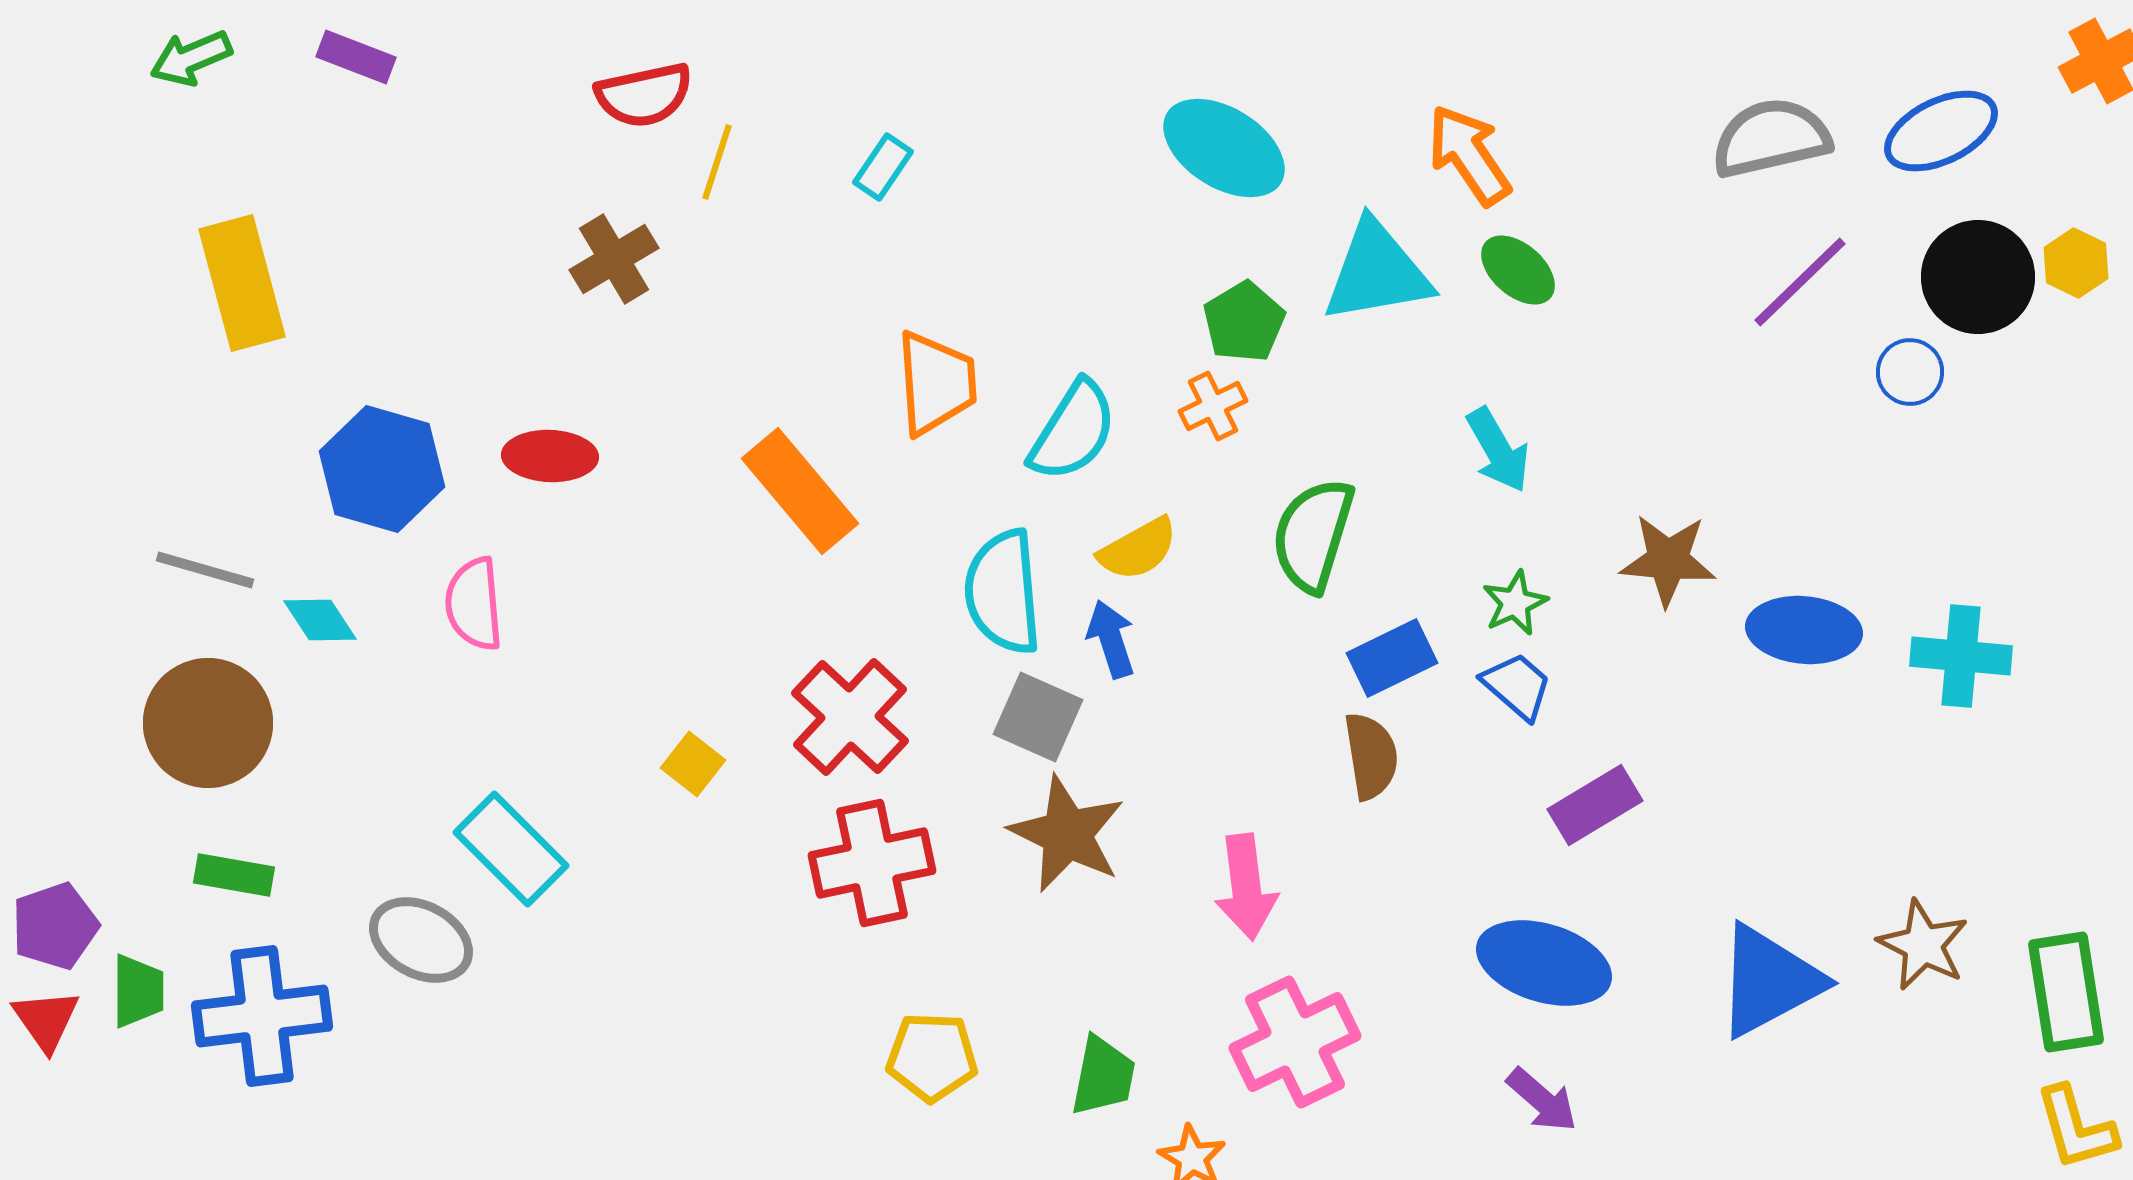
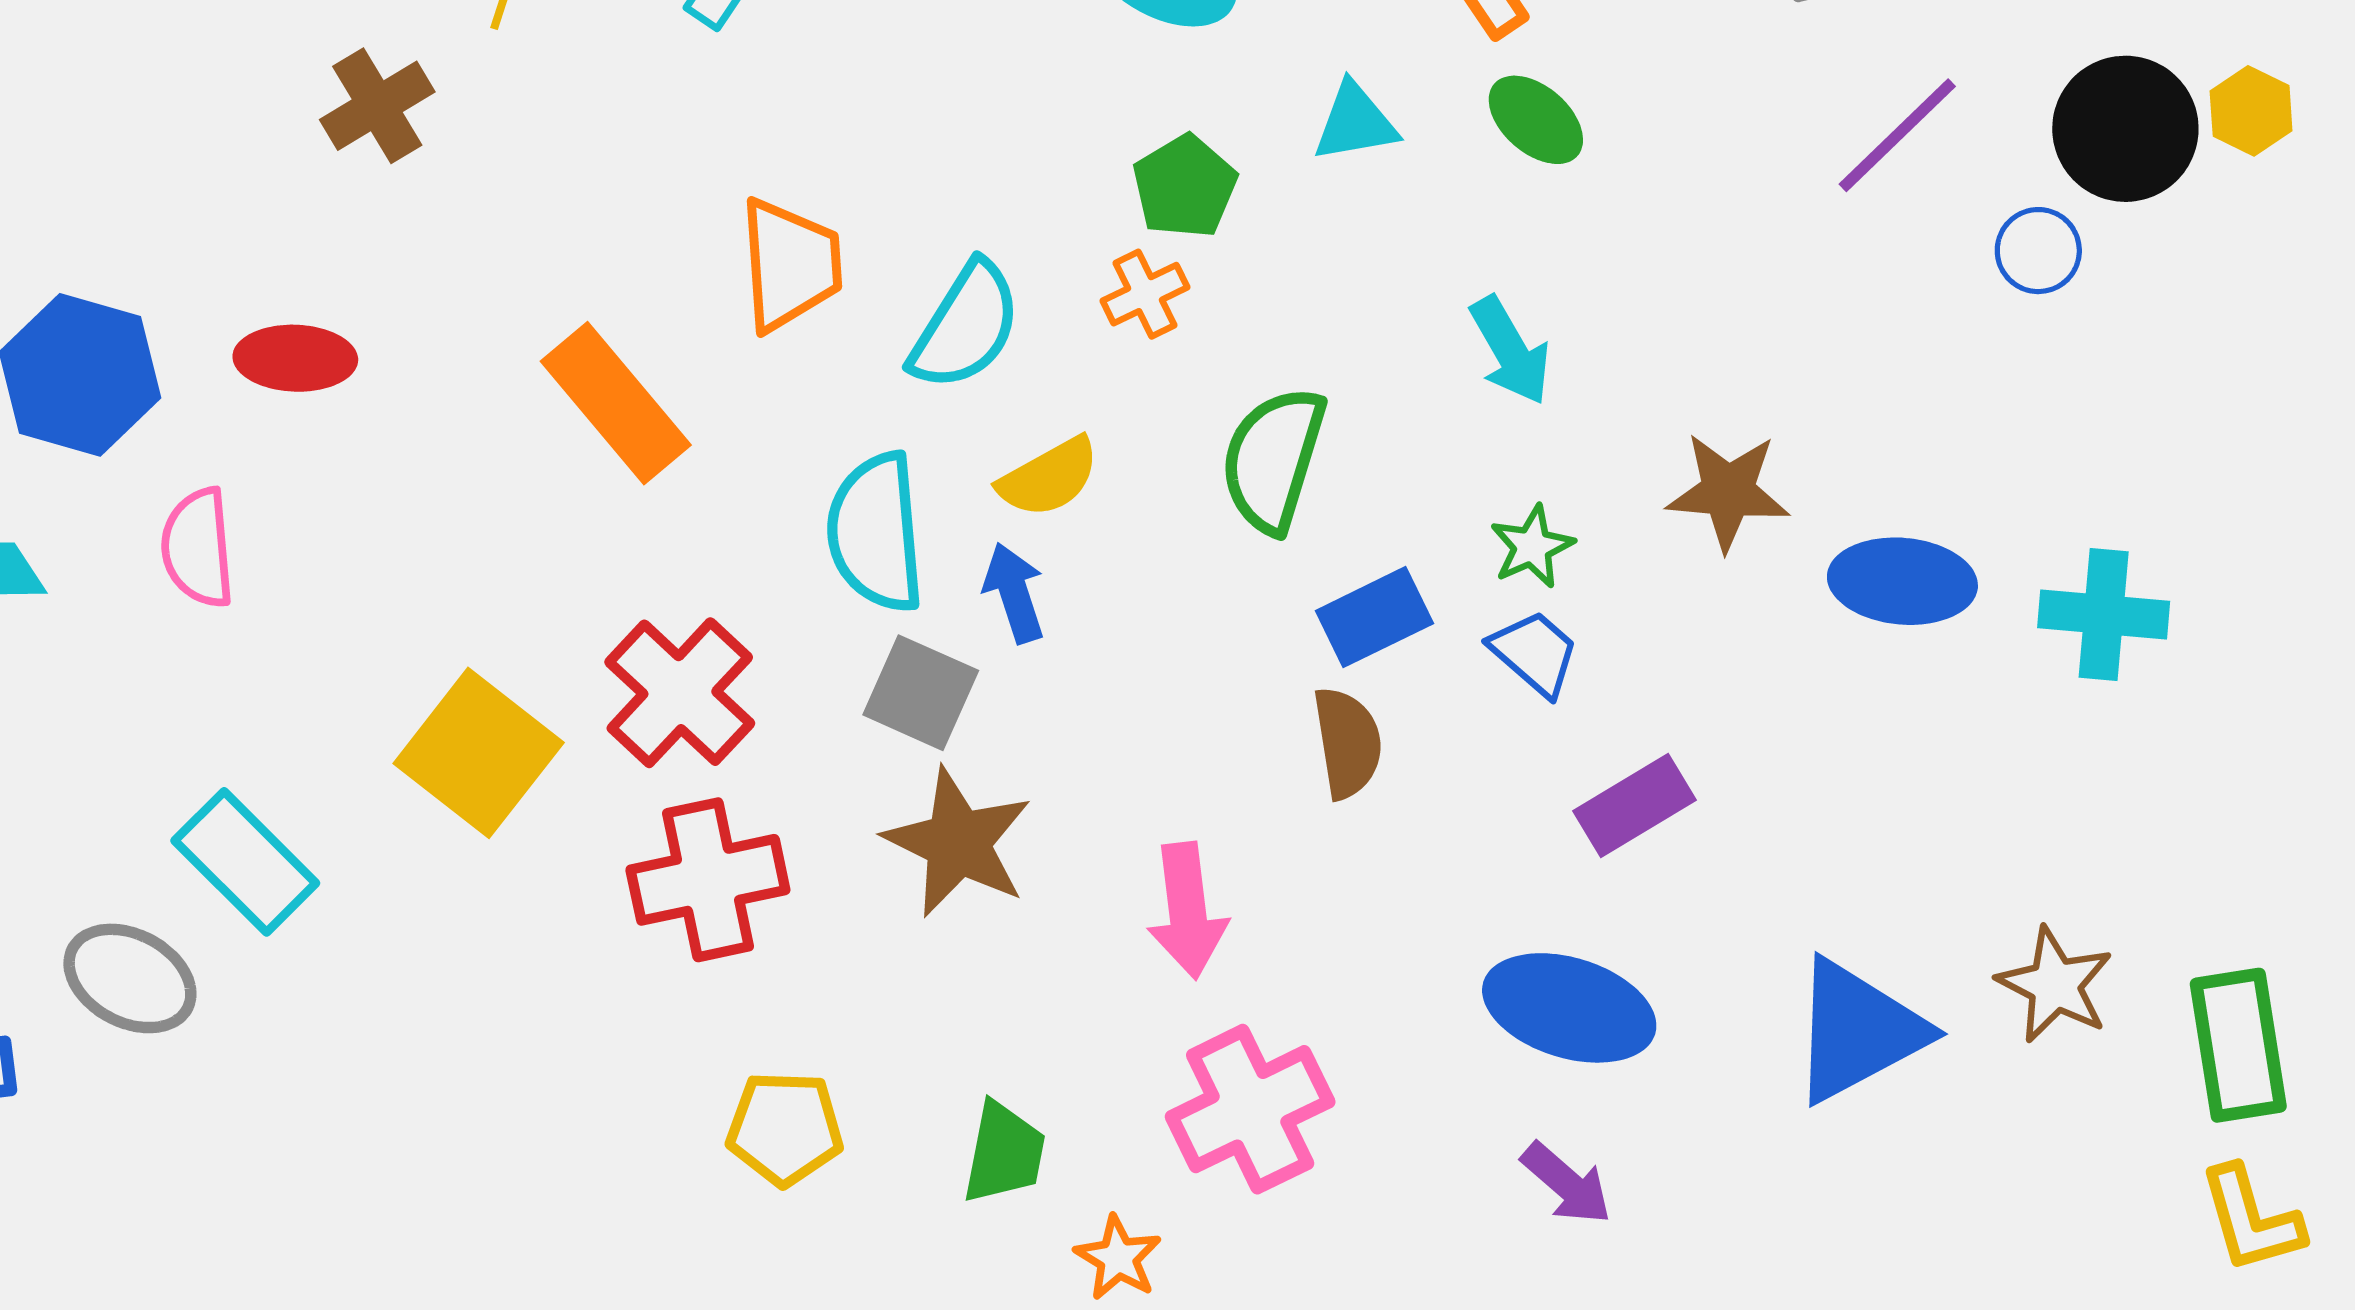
cyan triangle: (1377, 272) -> (1355, 122), size x0.6
yellow square: (693, 764) -> (479, 753), size x2.0

